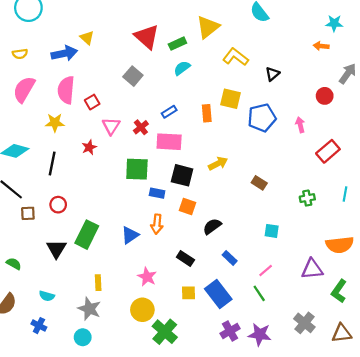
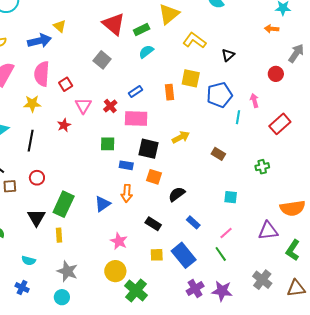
green square: (137, 169) -> (108, 144), size x0.7
cyan line: (345, 194) -> (238, 117), moved
yellow rectangle: (98, 283) -> (59, 235), moved

